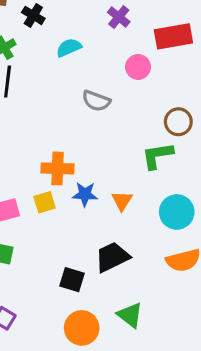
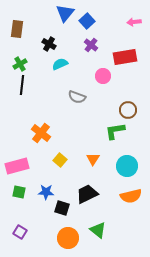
black cross: (33, 15) -> (49, 44), moved
orange cross: (58, 168) -> (41, 133), moved, turned 36
blue star: (85, 194) -> (46, 192), moved
yellow square: (45, 202) -> (60, 160), moved, turned -32

